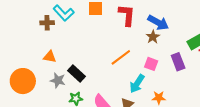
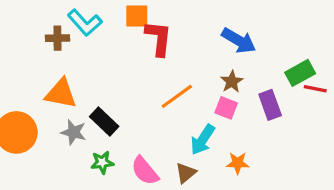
red L-shape: (127, 15) -> (159, 38), moved
brown star: (153, 37) -> (232, 82), moved
orange triangle: (50, 57) -> (61, 94), size x1.5

